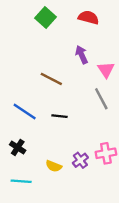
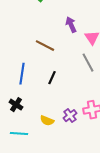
blue line: (25, 111) -> (22, 74), turned 65
black line: (59, 116) -> (52, 78), turned -72

